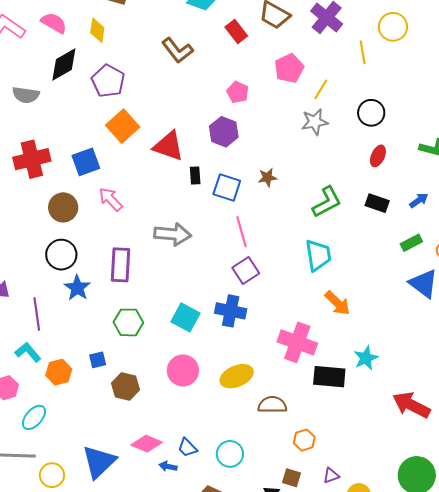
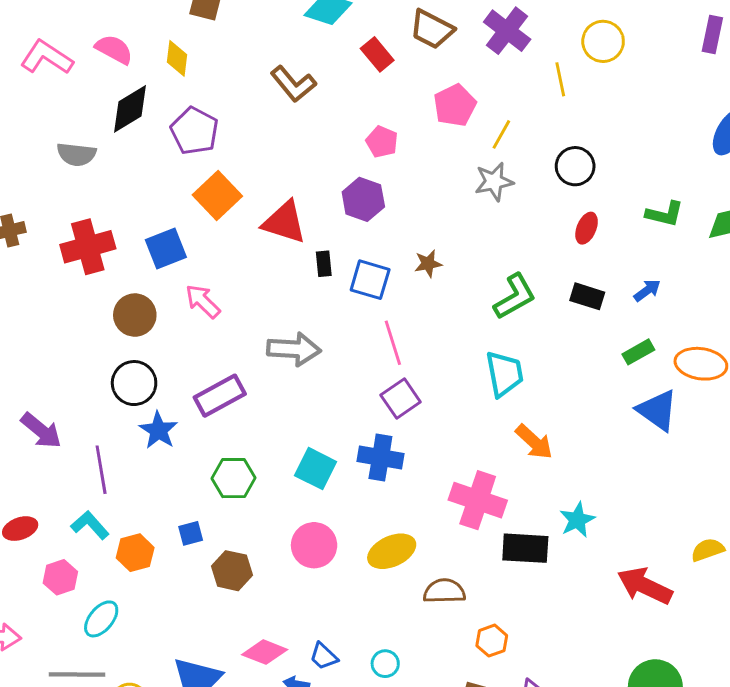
purple rectangle: (120, 265) -> (220, 396), turned 60
cyan circle: (230, 454) -> (385, 664), size x0.7

